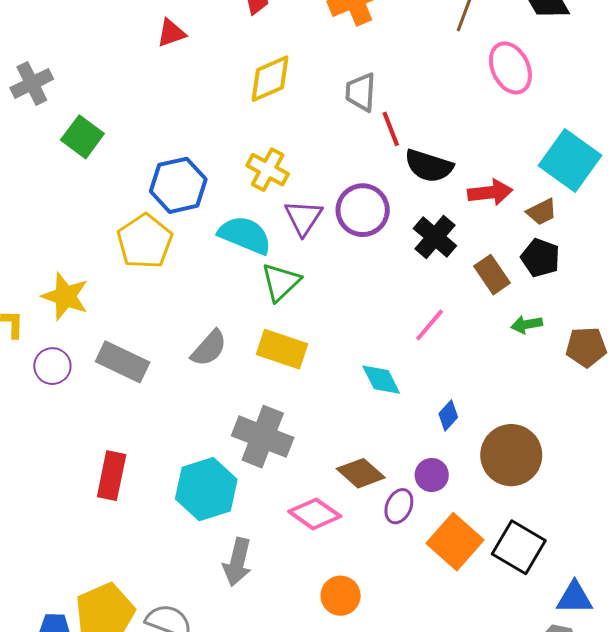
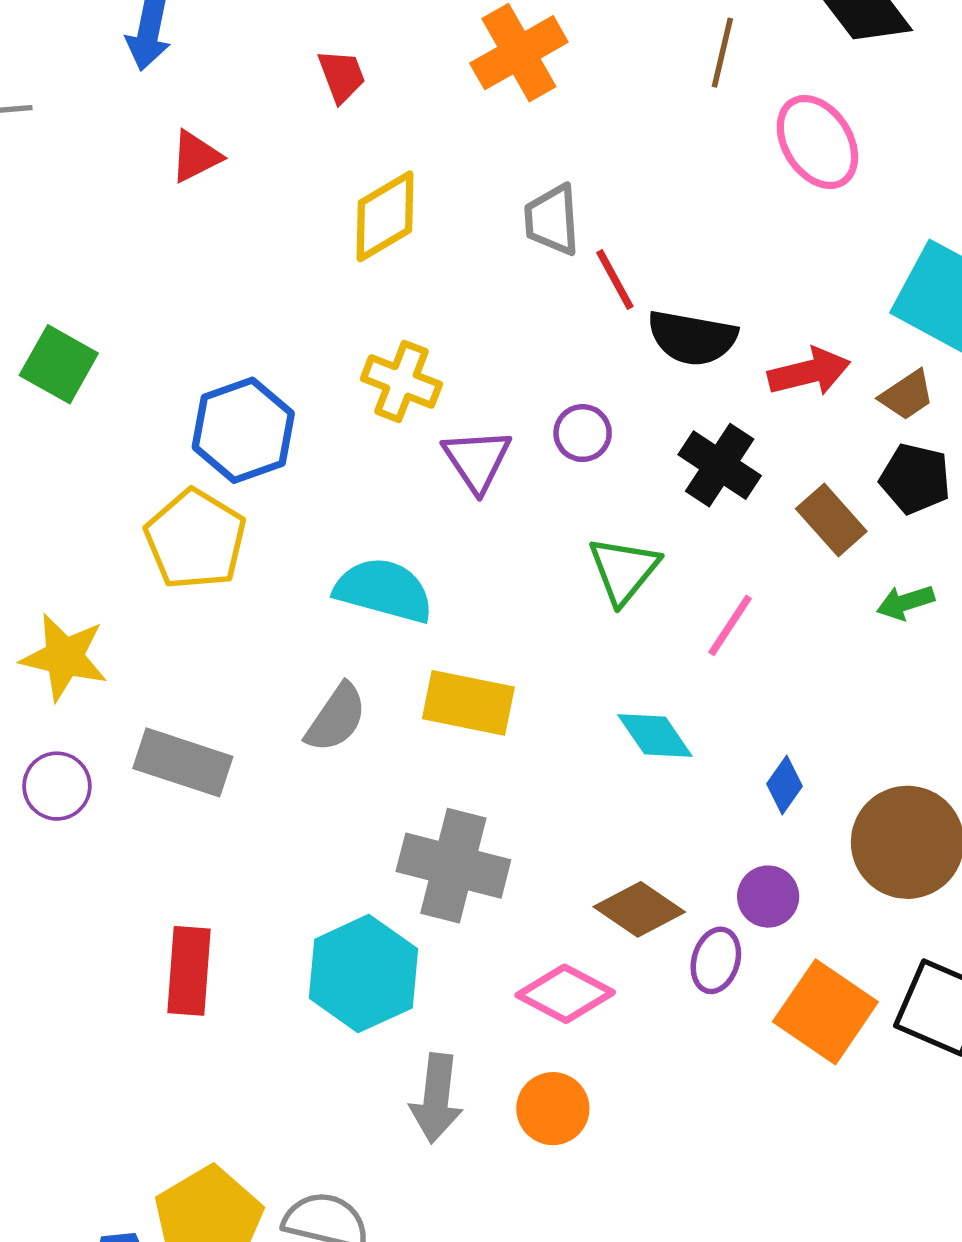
purple circle: (363, 210) -> (583, 433), size x0.6
cyan semicircle: (245, 235) -> (384, 590), moved
green triangle: (281, 282) -> (624, 570), moved
orange circle: (341, 596) -> (553, 1109), moved

